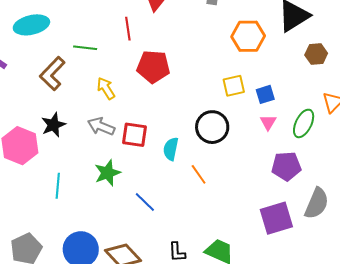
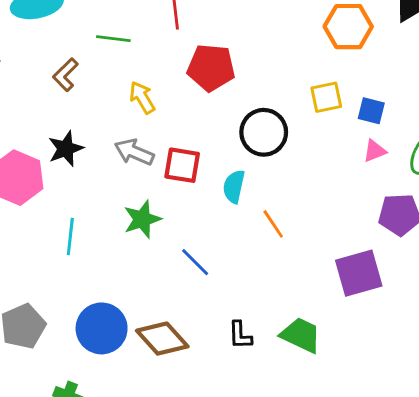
brown L-shape: (52, 74) -> (66, 75), size x0.7
blue square: (265, 94) -> (371, 111), turned 30
pink triangle: (268, 122) -> (375, 151), turned 36
black circle: (212, 127) -> (264, 132), moved
purple square: (276, 218) -> (359, 273), moved

